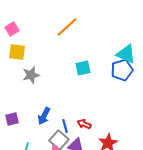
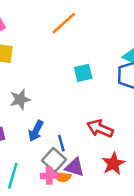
gray star: (31, 75) -> (20, 99), moved
red arrow: (84, 124) -> (100, 129), moved, size x1.5

